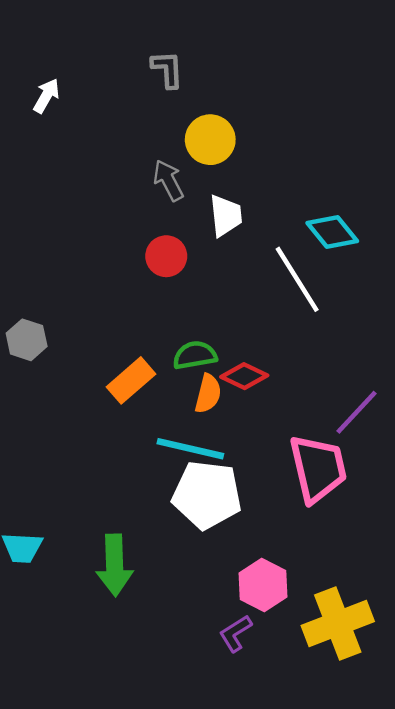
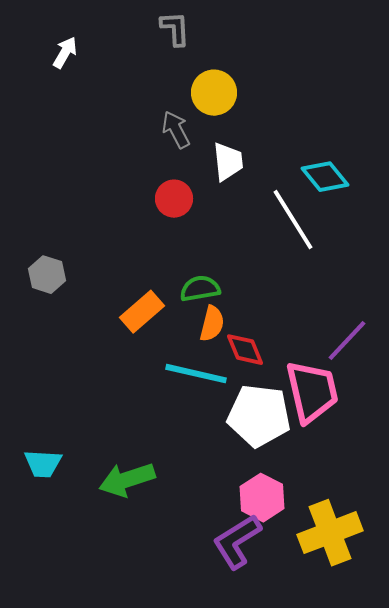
red diamond: (244, 376) -> (245, 350), moved, turned 42
white pentagon: (207, 495) -> (259, 416), moved
green arrow: (115, 565) -> (127, 480), turned 74
purple L-shape: (236, 633) -> (237, 542), size x1.6

